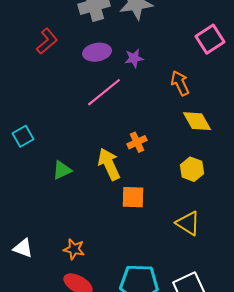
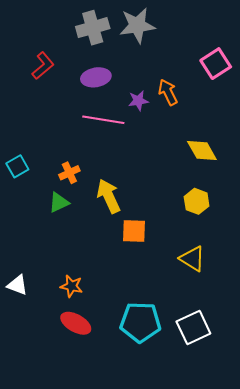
purple star: (134, 58) -> (138, 101), moved
orange arrow: (180, 83) -> (168, 92), moved
pink line: (104, 92) -> (103, 120), turned 48
orange cross: (137, 142) -> (69, 173), moved

